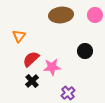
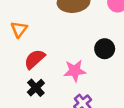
pink star: (52, 67) -> (75, 71), moved

